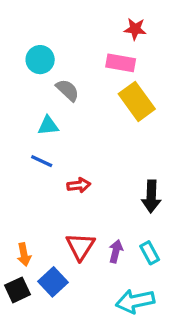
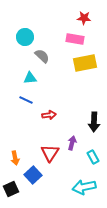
yellow rectangle: (137, 101) -> (85, 63), turned -65
purple arrow: (116, 251) -> (72, 143), moved
black square: (18, 290) -> (11, 189), moved

